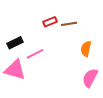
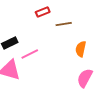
red rectangle: (50, 22) -> (43, 12), moved

